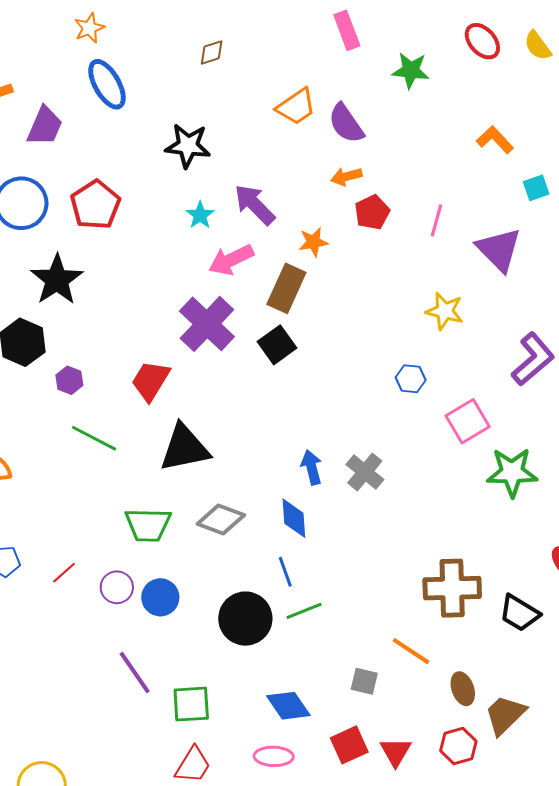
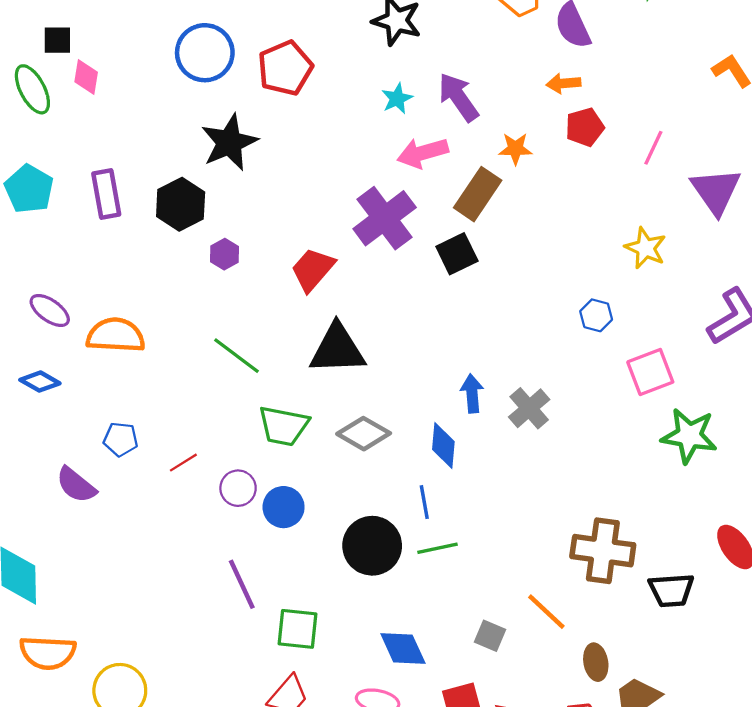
green line: (94, 438) -> (237, 356), moved
black trapezoid: (519, 613) -> (671, 590), turned -45

